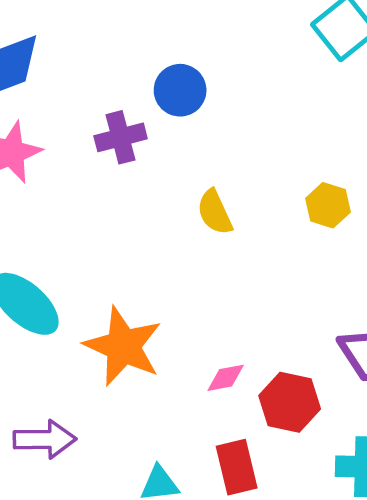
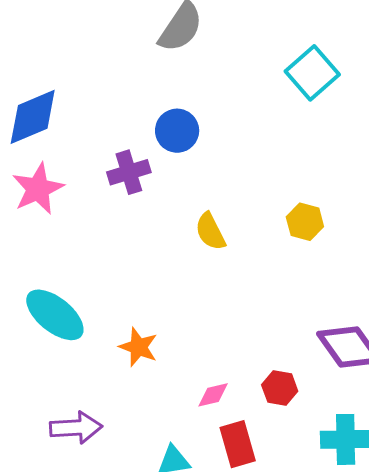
orange star: (123, 346) -> (138, 347), size x0.6
pink diamond: (226, 378) -> (213, 395), moved
red hexagon: (290, 402) -> (280, 388), size x0.7

